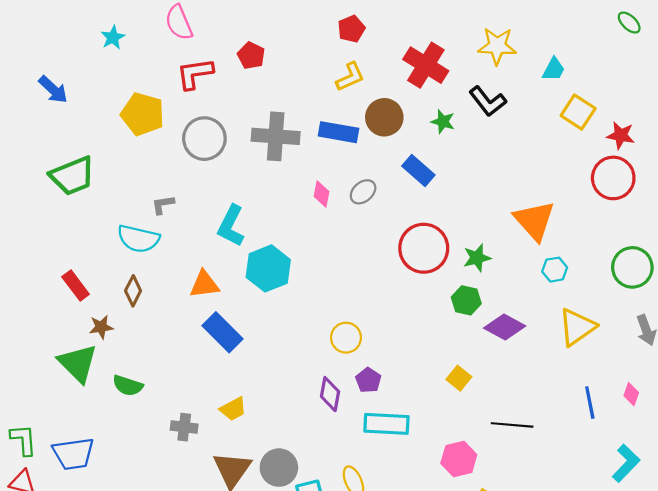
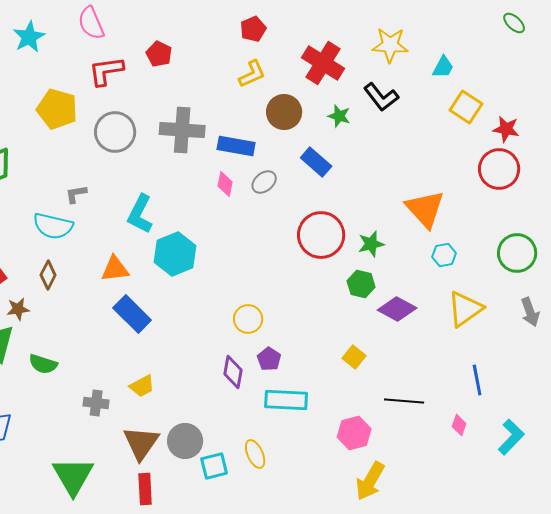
cyan star: (113, 37) -> (29, 37), size x1.4
blue rectangle: (339, 132) -> (236, 146), moved
pink diamond: (631, 394) -> (459, 425), moved

